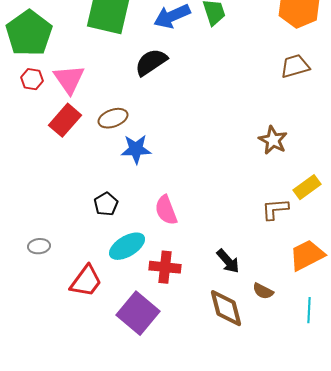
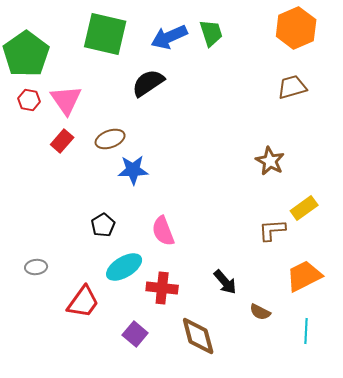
red rectangle: (65, 120) -> (62, 141), size x0.7
brown diamond: (226, 308) -> (198, 336), moved
purple square: (138, 313) -> (135, 334), size x0.6

